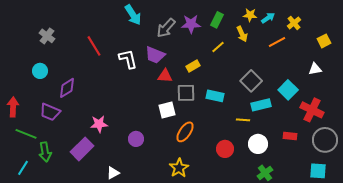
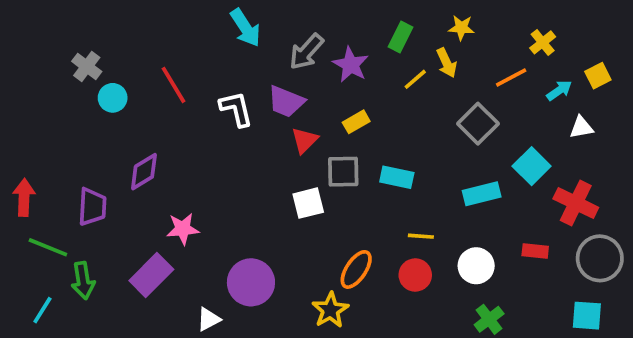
cyan arrow: (268, 18) -> (559, 90), moved
purple star: (191, 24) -> (351, 65), moved, turned 30
yellow line: (218, 47) -> (415, 79), moved
cyan circle: (40, 71) -> (113, 98), moved
red triangle: (165, 76) -> (305, 140), turned -49
gray square: (251, 81) -> (478, 124), moved
purple diamond: (67, 88) -> (144, 172), moved
purple trapezoid: (50, 112) -> (92, 207), turned -110
yellow line: (243, 120) -> (421, 236), moved
orange ellipse: (185, 132) -> (356, 269), moved
purple circle: (136, 139) -> (251, 282), moved, size x1.6

